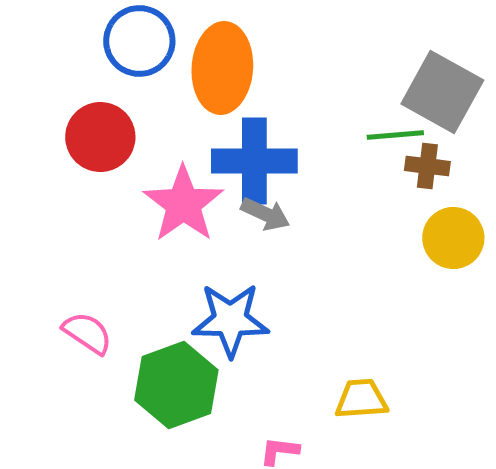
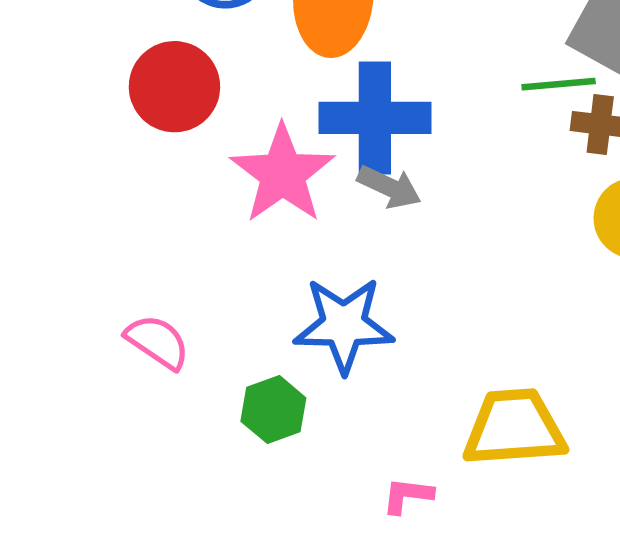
green hexagon: (176, 385) -> (273, 410), size x0.6
yellow trapezoid: (361, 399) -> (514, 428), size x1.5

